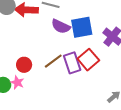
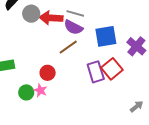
purple semicircle: (61, 26) -> (73, 27), moved
brown line: (53, 61) -> (68, 47), moved

